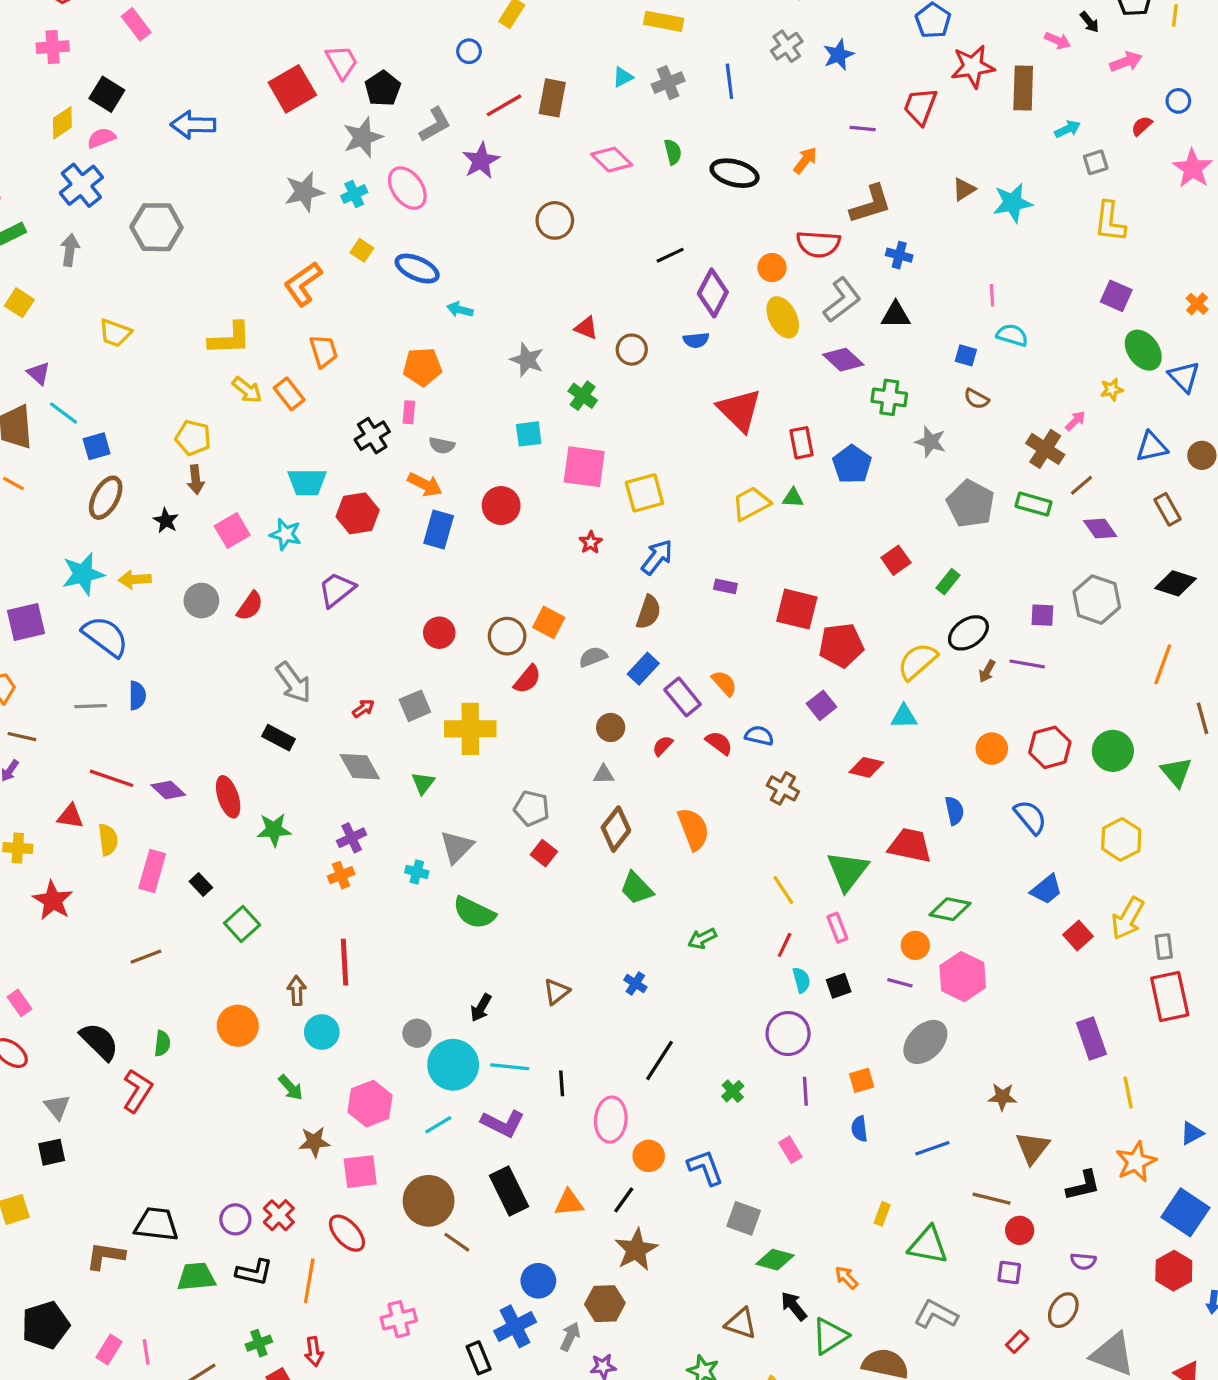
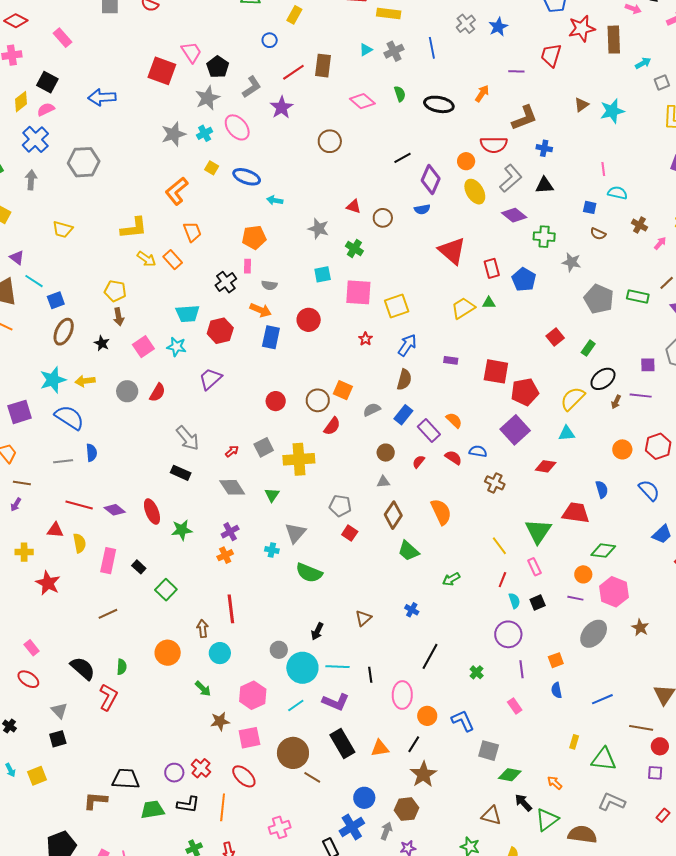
red square: (292, 89) -> (162, 71), turned -36
brown cross: (1045, 449) -> (639, 225), moved, size x0.7
purple square: (822, 705) -> (515, 430), size x1.6
brown star: (1002, 1097) -> (640, 628), moved, turned 30

